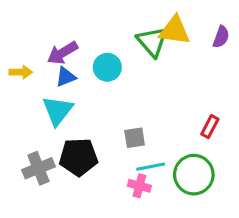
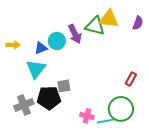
green triangle: (152, 42) -> (95, 26), turned -35
purple arrow: (62, 53) -> (75, 34), moved, turned -84
cyan circle: (107, 67) -> (57, 41), moved
gray square: (135, 138) -> (64, 86), moved
cyan line: (151, 167) -> (106, 121), moved

